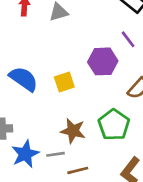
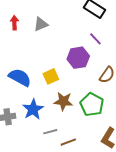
brown star: (73, 131) -> (63, 101), moved
blue star: (25, 154) -> (33, 109), moved

